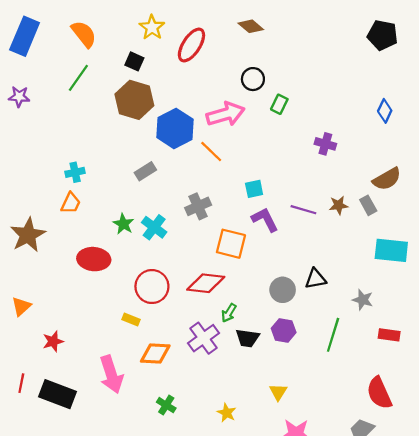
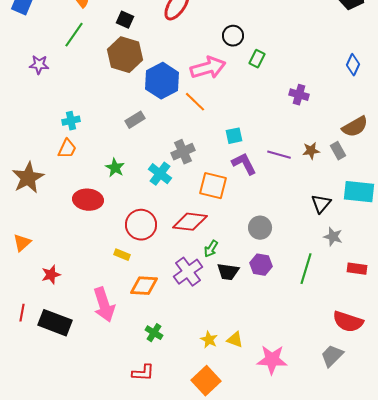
purple star: (19, 97) -> (39, 65), moved
cyan cross: (154, 227) -> (160, 174), moved
black triangle: (316, 279) -> (321, 204), moved, turned -40
yellow triangle: (278, 392) -> (235, 340), moved, turned -42
red semicircle: (379, 393) -> (348, 322), turned -48

